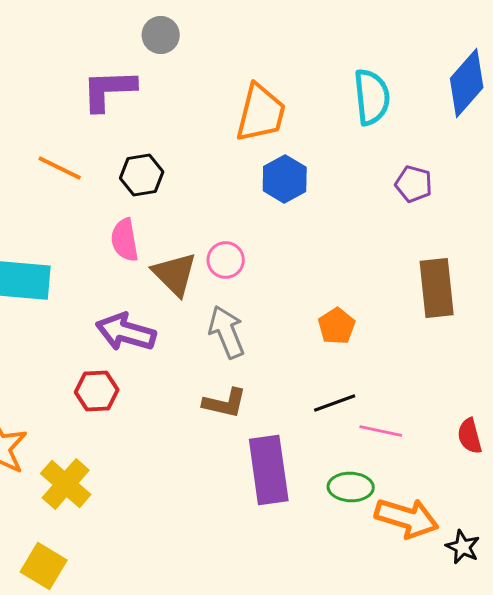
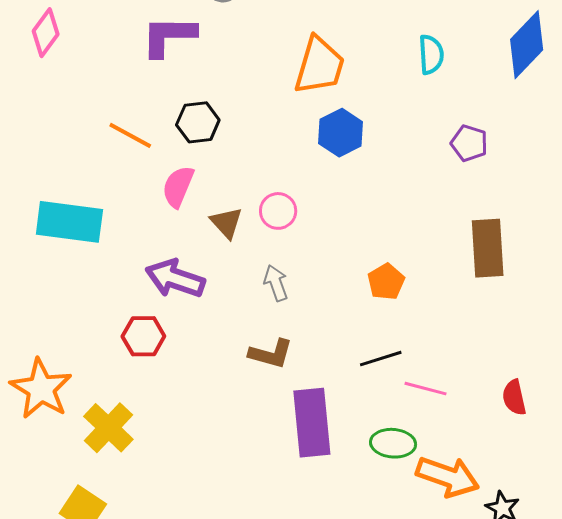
cyan semicircle: (372, 97) -> (431, 54), size x0.7
orange line: (60, 168) -> (130, 135), moved
pink semicircle: (125, 240) -> (178, 187), turned 30
brown triangle: (175, 274) -> (227, 223), size x0.7
gray arrow: (227, 332) -> (276, 283), size x0.7

